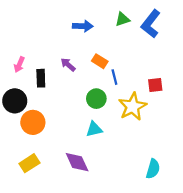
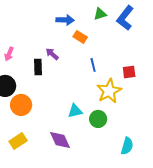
orange rectangle: (100, 61) -> (80, 37), moved
black rectangle: (41, 78) -> (38, 67), moved
green circle: (96, 99) -> (98, 119), moved

